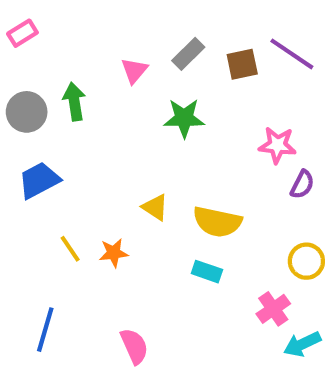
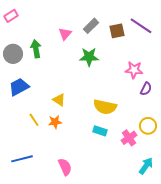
yellow triangle: (155, 207) -> (59, 100), moved
pink cross: (273, 309) -> (129, 138), moved
blue line: (45, 330) -> (22, 159), turned 60
cyan arrow: (302, 344) -> (146, 166), turned 150

